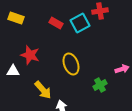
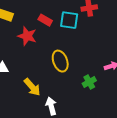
cyan square: (80, 23) -> (69, 20), turned 36
red star: (30, 55) -> (27, 36), moved

